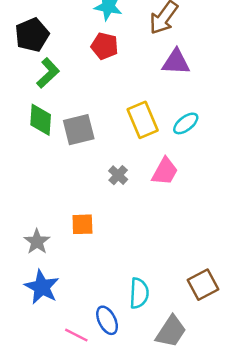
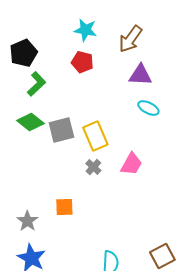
green diamond: (41, 120) -> (30, 122), turned -56
yellow rectangle: (143, 120) -> (95, 136), moved
cyan ellipse: (186, 123) -> (148, 108), moved, turned 65

